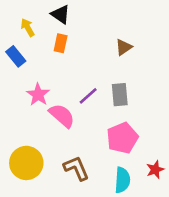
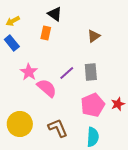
black triangle: (61, 14) -> (55, 14), moved
yellow arrow: (28, 27) -> (13, 21), moved, turned -88
red star: (155, 170) -> (118, 104), moved

